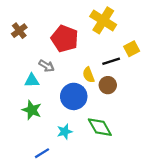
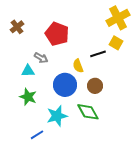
yellow cross: (103, 20) -> (118, 18), moved, turned 30
yellow square: (132, 49) -> (116, 43), turned -32
brown circle: (108, 85) -> (95, 86), moved
cyan star: (65, 132) -> (57, 116), size x1.5

